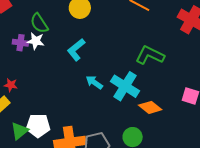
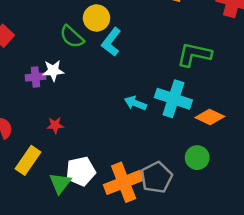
green semicircle: (39, 23) -> (72, 37), moved
cyan L-shape: (76, 50) -> (111, 42), moved
red star: (11, 85) -> (55, 125), moved

